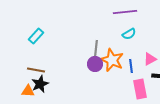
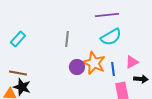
cyan semicircle: (129, 34) -> (111, 37), size x1.5
gray line: (96, 48) -> (67, 39), moved
black star: (40, 84) -> (22, 87), turned -30

